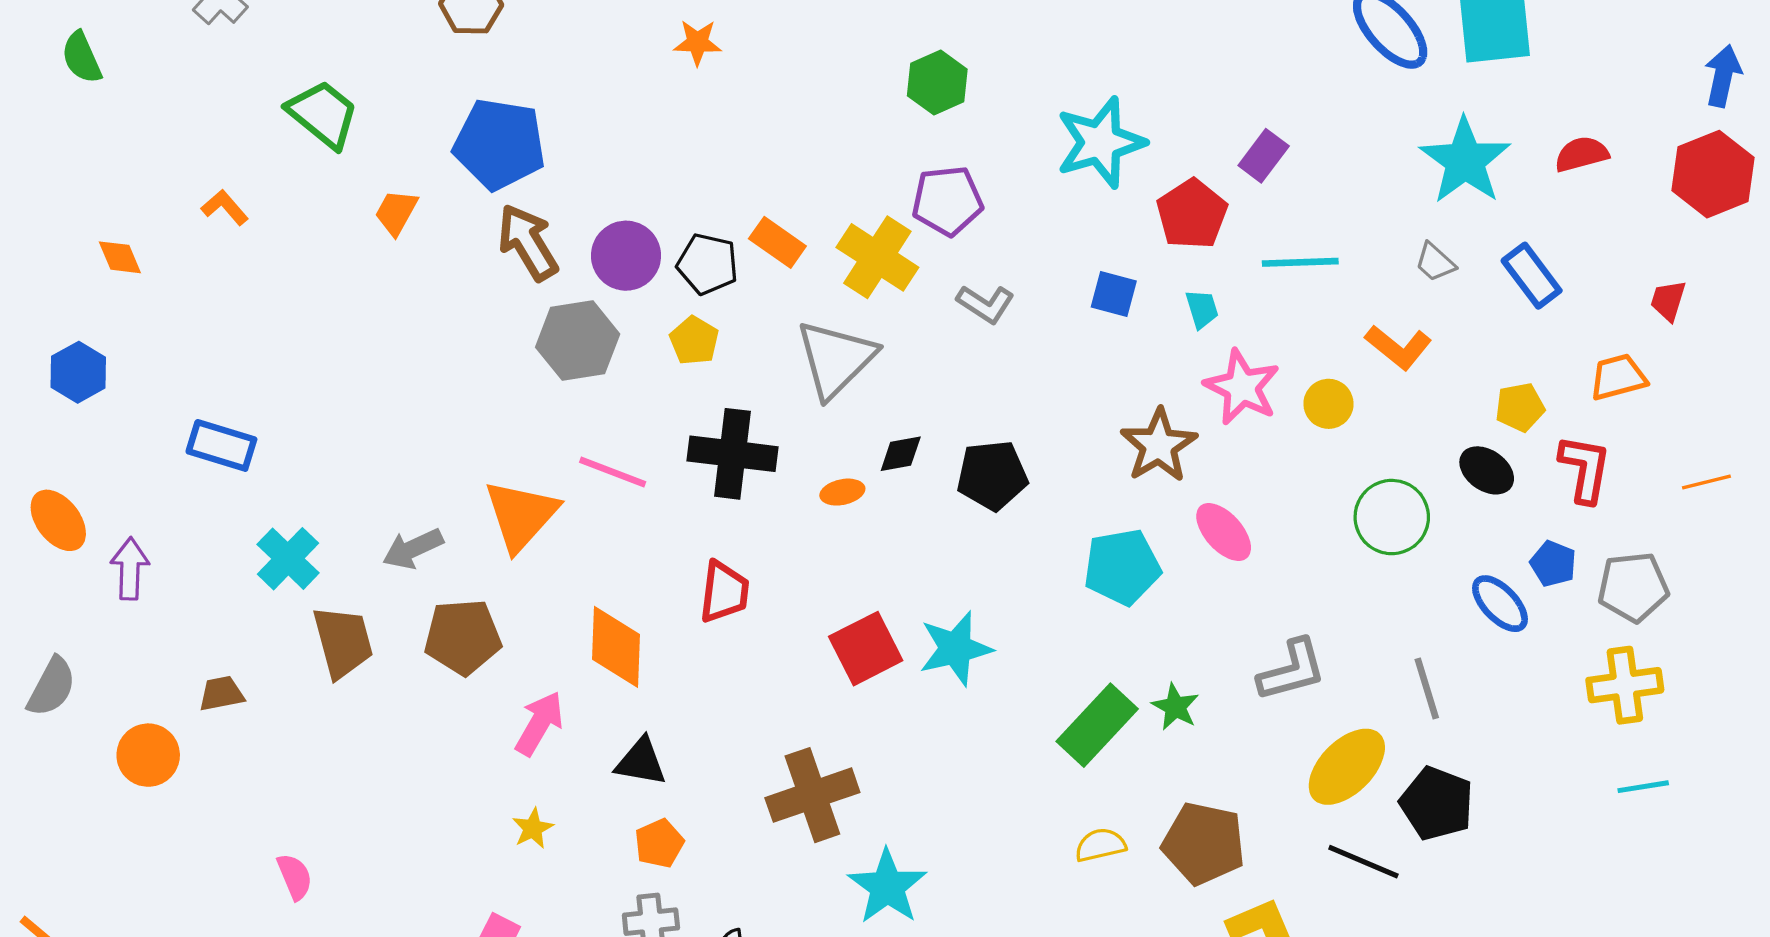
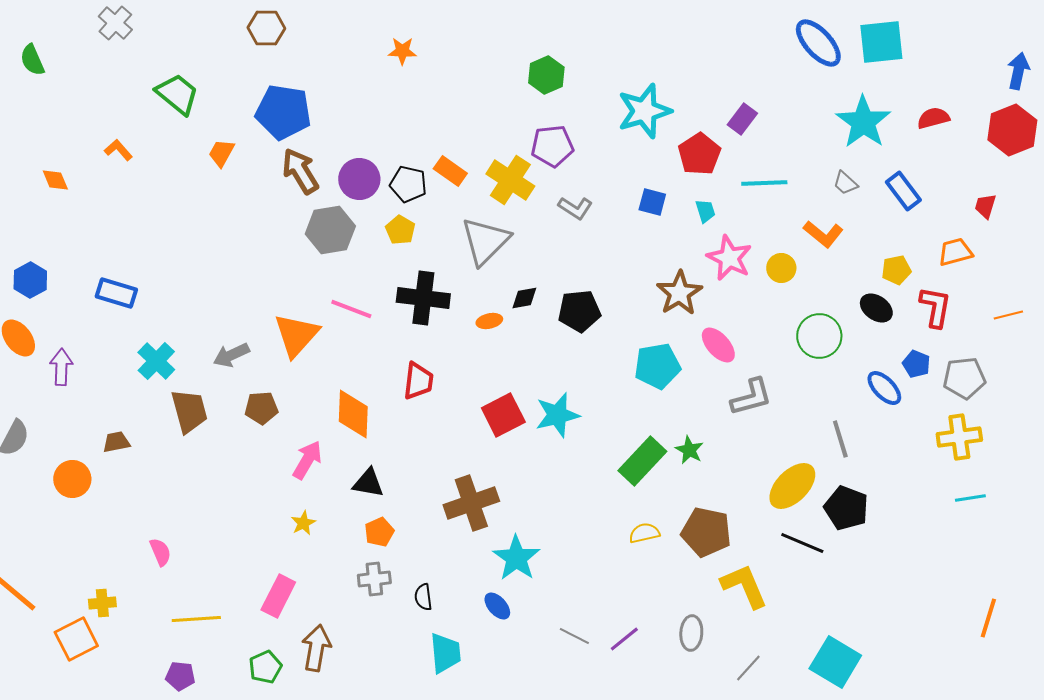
blue hexagon: (78, 372) -> (30, 280), moved
brown pentagon: (463, 637) -> (261, 408), size x0.7
gray L-shape: (1292, 670) -> (751, 397), moved

